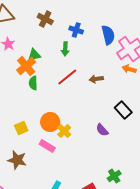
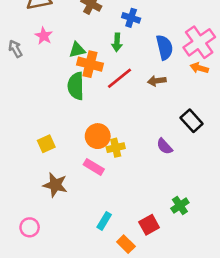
blue semicircle: (108, 35) -> (165, 47), moved
orange cross: (26, 66) -> (90, 64), moved, turned -36
green semicircle: (33, 83) -> (76, 86), size x1.5
yellow square: (21, 128) -> (46, 144), moved
yellow cross: (64, 131) -> (116, 148), turned 32

